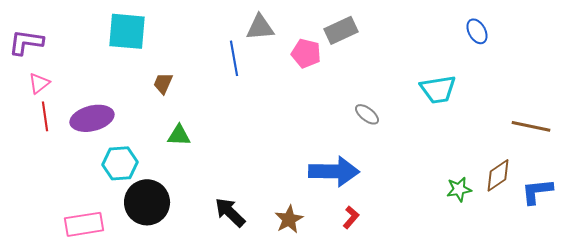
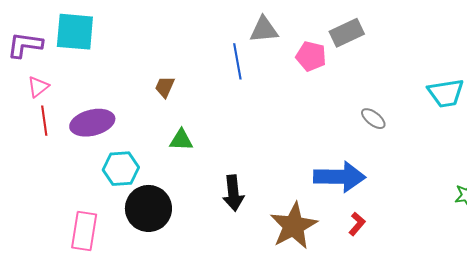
cyan square: (127, 31) -> (75, 32), moved
black arrow: (230, 212) -> (233, 193), moved, turned -140
brown star: (289, 219) -> (294, 226), size x1.6
pink rectangle: (84, 224) -> (84, 231), turned -72

